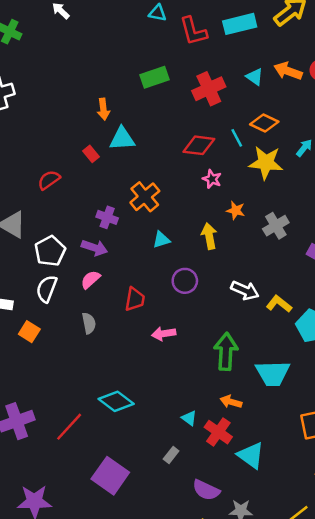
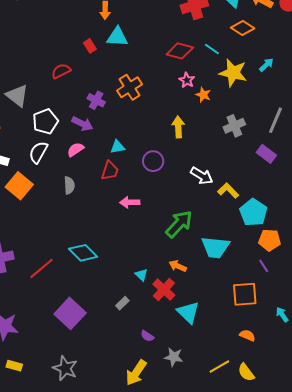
orange diamond: (264, 123) -> (243, 28), moved
cyan line: (237, 138) -> (212, 49), turned -35
red semicircle: (49, 180) -> (61, 71), moved
orange star: (236, 210) -> (203, 95), moved
cyan triangle: (161, 240) -> (118, 147), moved
orange square: (29, 332) -> (19, 186), size x1.5
green arrow: (226, 352) -> (179, 224), turned 32
purple semicircle: (206, 490) -> (147, 336), size x0.6

